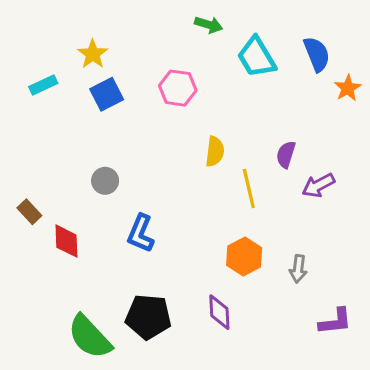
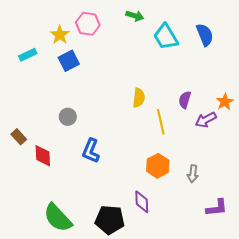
pink hexagon: (178, 88) -> (88, 24), moved
orange star: (348, 88) -> (225, 102), moved
black pentagon: (148, 317) -> (110, 220), moved

